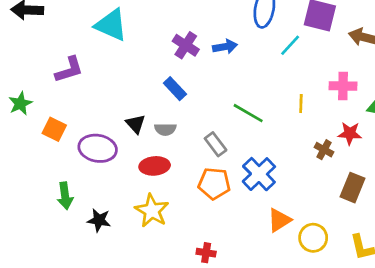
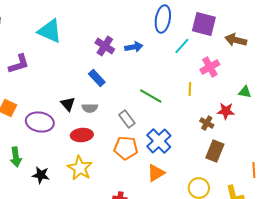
pink cross: (343, 86) -> (210, 67), moved, turned -30
brown rectangle: (352, 188) -> (215, 151), moved
orange triangle: (279, 220) -> (156, 173), moved

